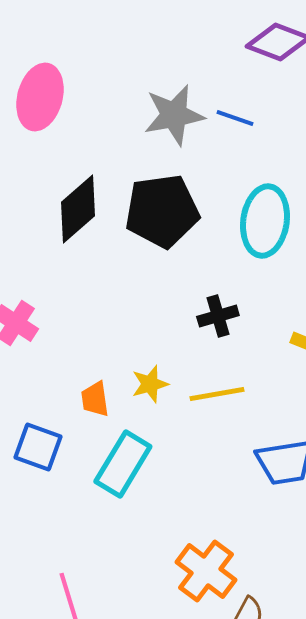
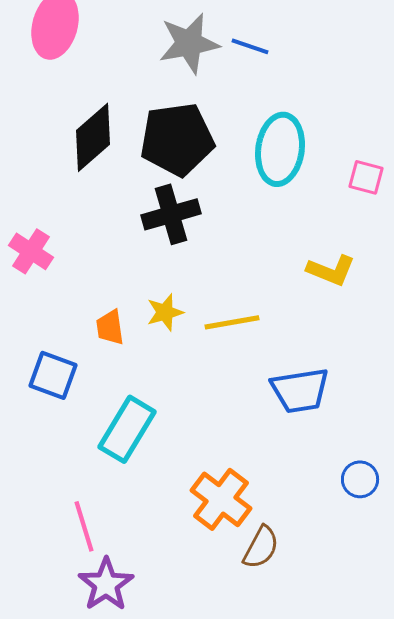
black cross: (218, 316) -> (171, 214), moved, size x1.4
cyan rectangle: (123, 464) -> (127, 429), moved

